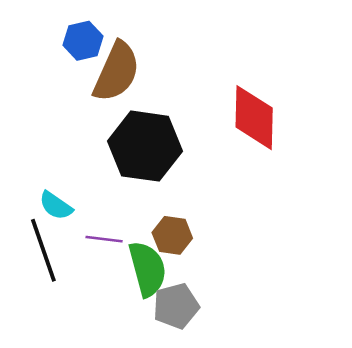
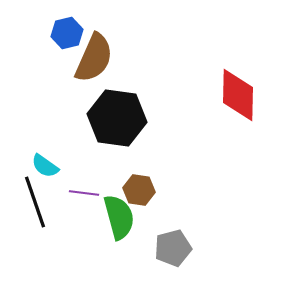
red diamond: (254, 118) -> (238, 95), moved
gray pentagon: (176, 306) -> (173, 248), moved

